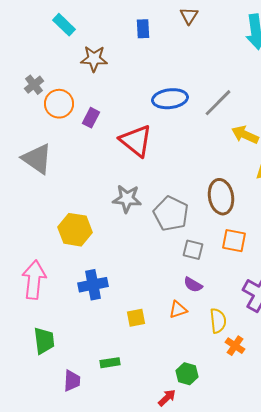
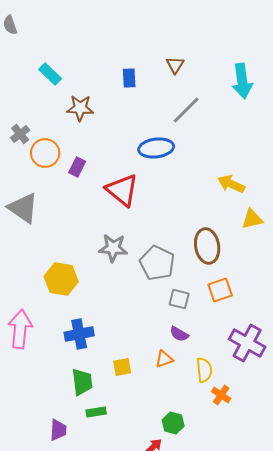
gray line: (218, 103) -> (186, 110), moved
orange square: (234, 241) -> (220, 290), turned -30
green trapezoid: (44, 341) -> (82, 382), moved

